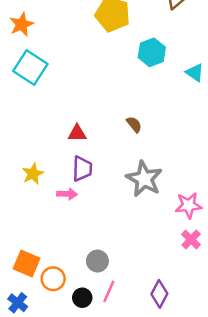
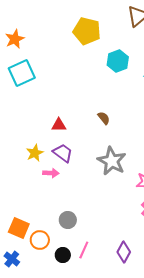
cyan square: (30, 67) -> (22, 73), turned 32
purple trapezoid: (82, 169) -> (63, 153), turned -55
yellow star: (33, 174) -> (35, 153), moved
gray circle: (97, 261) -> (68, 220), moved

